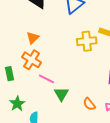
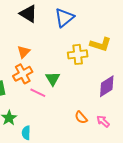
orange cross: (32, 60) -> (23, 74), turned 30
green triangle: (61, 94) -> (53, 79), moved

